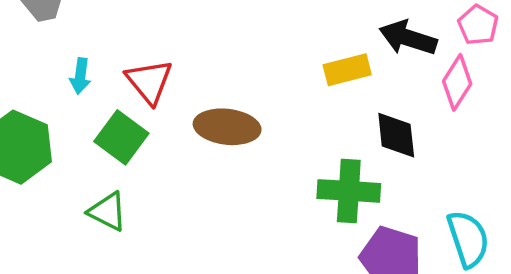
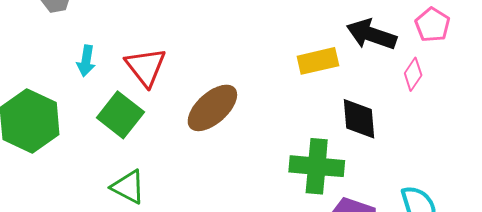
pink diamond: (457, 82) -> (413, 74), size x0.7
brown ellipse: (227, 127) -> (212, 108), turned -50
green triangle: (108, 212) -> (128, 187), moved

